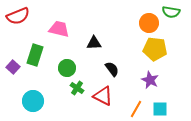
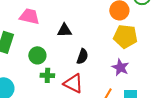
black semicircle: (112, 69) -> (82, 56), turned 56
green cross: (77, 88) -> (47, 75), turned -32

